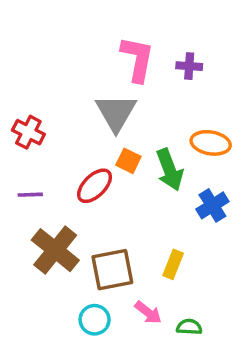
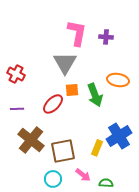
orange square: (128, 161) -> (72, 90), turned -32
blue cross: (212, 205) -> (119, 136), moved, size x1.4

